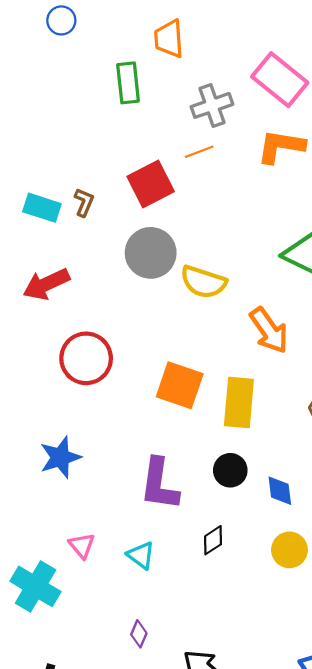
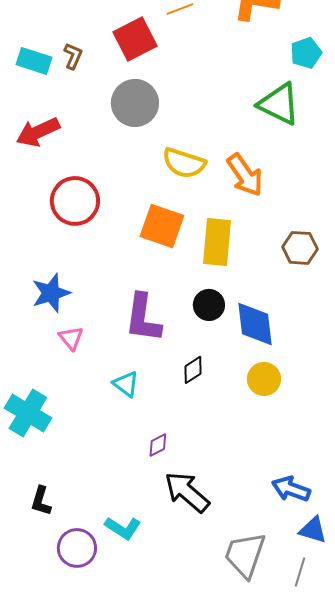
yellow semicircle: (203, 282) -> (184, 163), moved
blue diamond: (280, 491) -> (255, 324), size x1.6
pink triangle: (82, 546) -> (71, 338), moved
purple diamond: (139, 634) -> (158, 445), moved, turned 40

